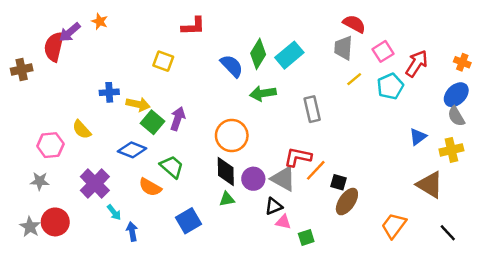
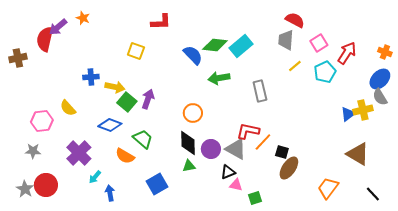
green diamond: (258, 54) -> (215, 45), turned 65
orange circle: (232, 136) -> (193, 113), size x0.7
yellow cross: (451, 150) -> (363, 110), moved
cyan arrow: (114, 212) -> (95, 177), turned 80

